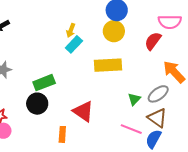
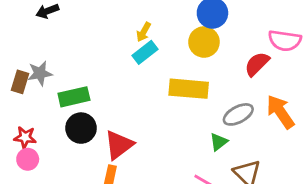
green rectangle: (44, 83) -> (74, 97), moved
gray ellipse: (158, 94) -> (238, 114), moved
red triangle: (83, 111) -> (119, 145), moved, turned 40

